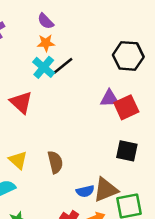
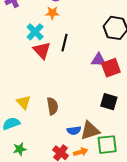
black line: (63, 66) -> (64, 43), moved, turned -42
cyan cross: (44, 67) -> (35, 32), moved
red triangle: (21, 102) -> (42, 50), moved

